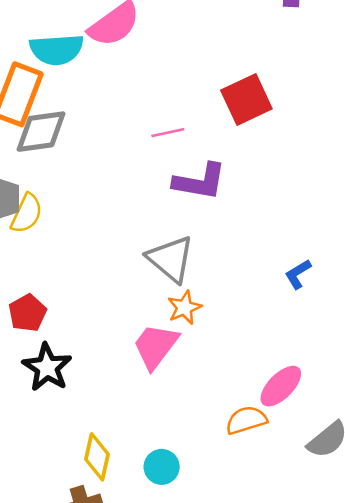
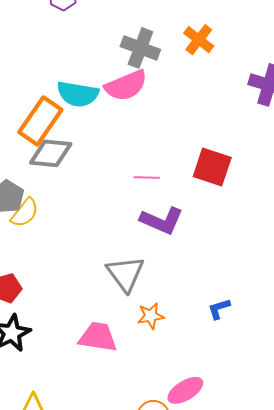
red square: (246, 100) -> (212, 167), turned 30
orange star: (184, 308) -> (151, 316), moved
pink trapezoid: (156, 346) -> (98, 337), turned 48

